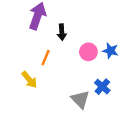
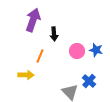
yellow arrow: (29, 80) -> (26, 75), turned -49

